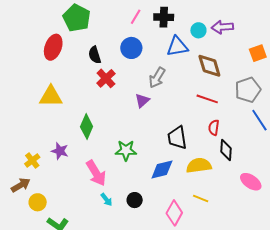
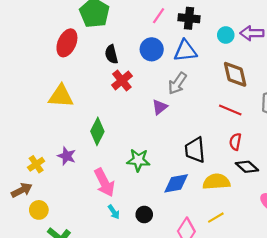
blue triangle: (177, 46) -> (185, 51), moved
black diamond: (226, 150) -> (247, 167), turned -55
yellow line: (201, 198) -> (216, 218), turned -56

